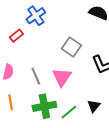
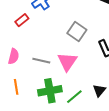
gray line: (36, 76) -> (41, 61), turned -54

